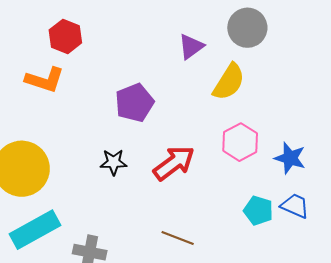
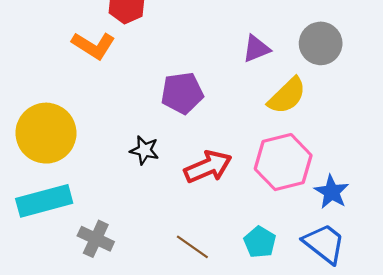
pink hexagon: (240, 142) -> (283, 162), size x1.4
blue trapezoid: (295, 206) -> (324, 243), size x1.4
cyan pentagon: (258, 211) -> (260, 242), moved

